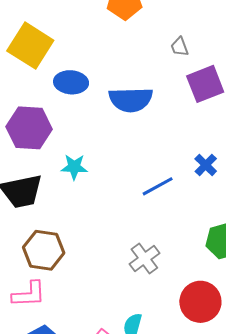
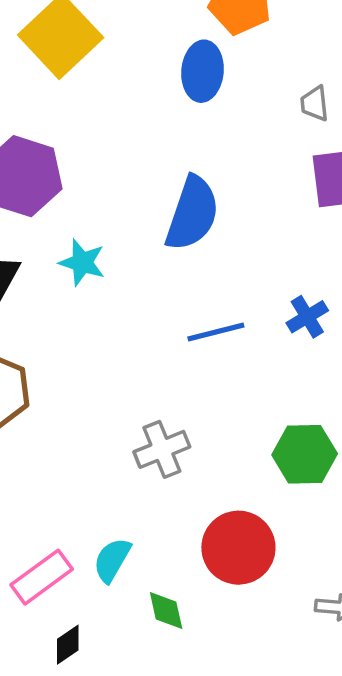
blue ellipse: (71, 82) -> (203, 71), moved, turned 76
blue semicircle: (131, 100) -> (192, 213), moved, turned -84

